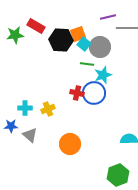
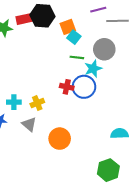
red rectangle: (36, 26) -> (25, 19), turned -42
black hexagon: (61, 40) -> (42, 16), moved
gray circle: (100, 47) -> (104, 49), moved
gray triangle: (30, 135) -> (29, 124), moved

